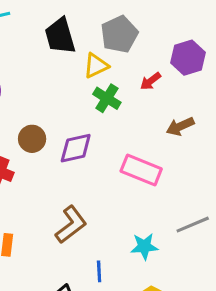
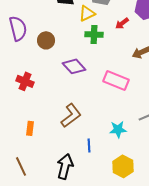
green cross: (107, 98) -> (94, 34), turned -30
brown circle: (32, 139) -> (46, 40), moved
purple diamond: (76, 148) -> (74, 66), turned 60

